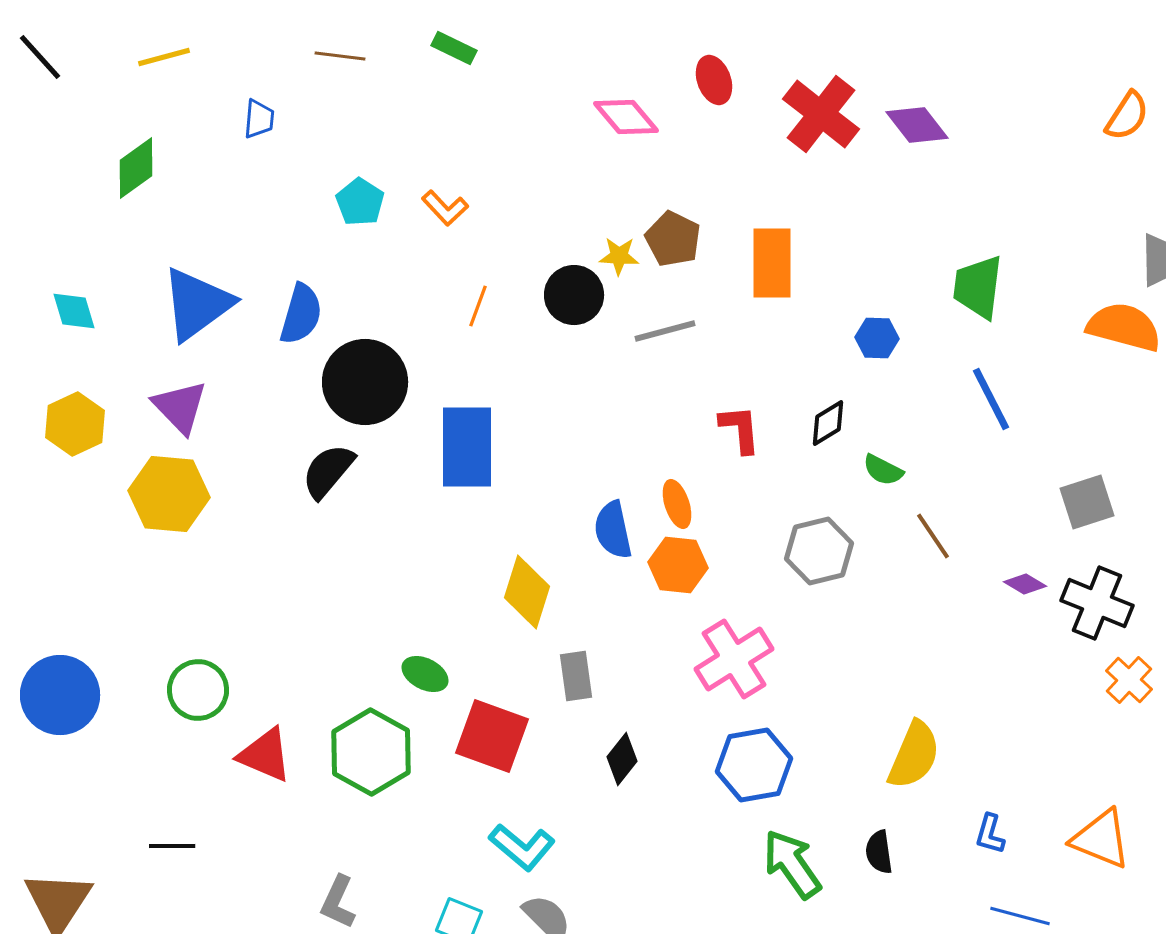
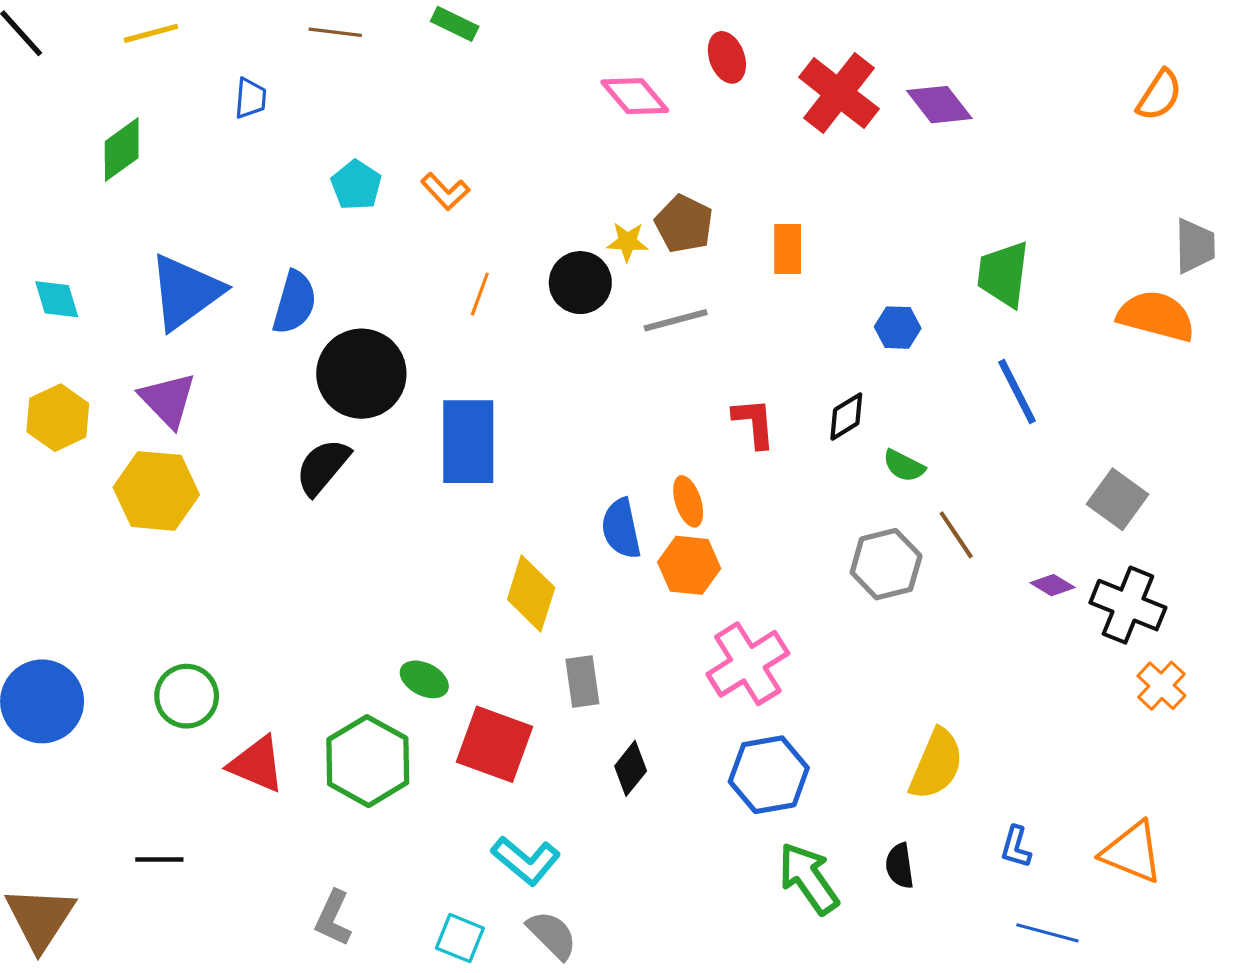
orange rectangle: (772, 263) -> (788, 249), size x0.7
gray square: (1087, 502) -> (1117, 499), turned -36
gray hexagon: (819, 551) -> (886, 564), moved

